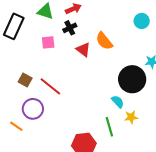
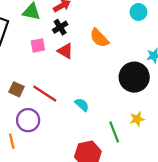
red triangle: (83, 50) -> (65, 51), moved
cyan semicircle: (118, 102) -> (82, 105), moved
orange line: (16, 126) -> (12, 141), turned 48

